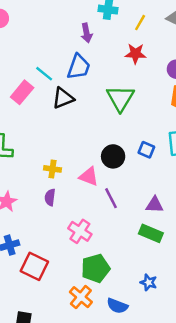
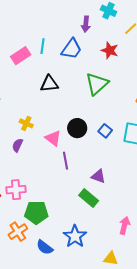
red star: (135, 54) -> (110, 50), moved
cyan line: (44, 74) -> (43, 46), turned 42
black triangle: (63, 98) -> (49, 84), moved
pink cross: (80, 231) -> (16, 190), moved, turned 36
blue star: (149, 282) -> (75, 236), size x1.6

